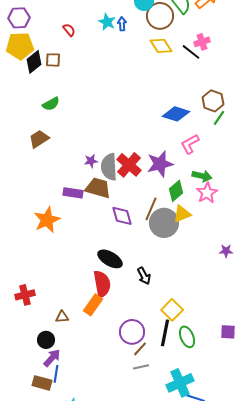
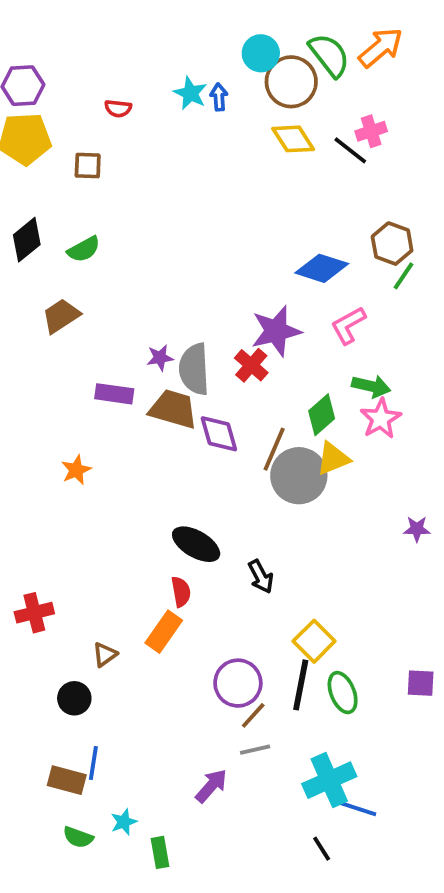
red semicircle: (69, 30) -> (118, 108), turned 136
black diamond: (34, 62) -> (27, 240), moved
purple star: (160, 164) -> (276, 331), moved
red cross: (129, 165) -> (251, 365), moved, size x0.7
purple rectangle: (73, 193) -> (114, 394), moved
purple diamond: (122, 216) -> (219, 434), moved
orange star: (47, 220) -> (76, 470), size x0.6
red semicircle: (102, 284) -> (181, 592), size x0.6
brown triangle: (62, 317) -> (105, 655), turned -32
purple arrow: (52, 358) -> (211, 786), moved

